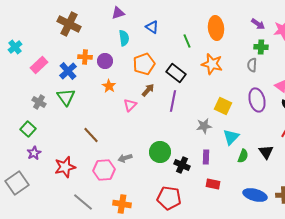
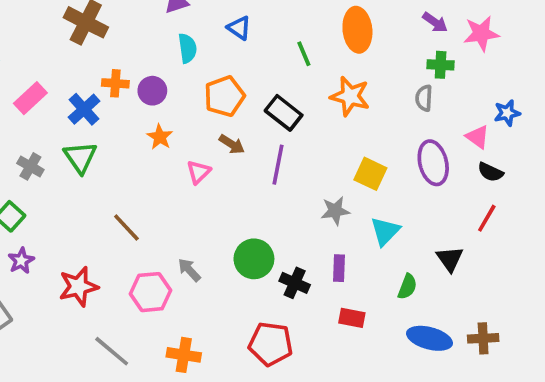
brown arrow: (148, 90) -> (232, 144), turned 80
green semicircle: (243, 156) -> (407, 287), moved
gray arrow: (125, 158) -> (189, 270), turned 64

